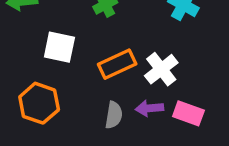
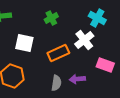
white cross: (161, 69) -> (84, 40), moved
pink rectangle: (188, 113) -> (105, 65), moved

